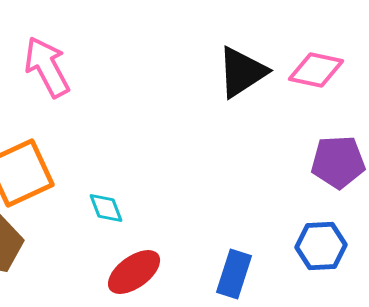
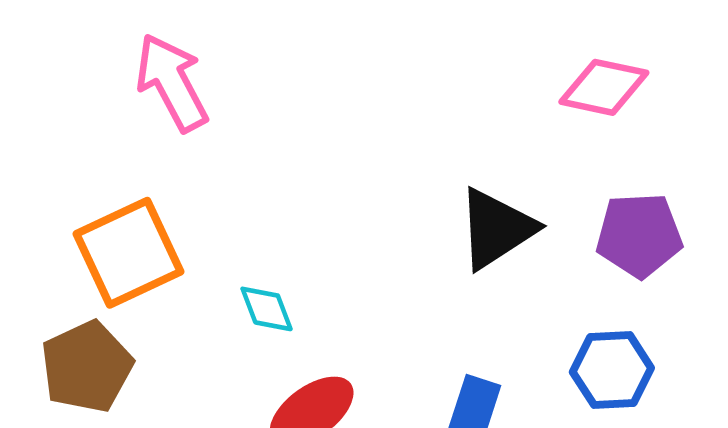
black triangle: (242, 72) -> (496, 229), moved

